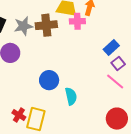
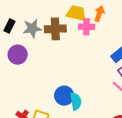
blue circle: (49, 80) -> (64, 96), moved

